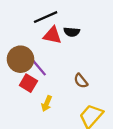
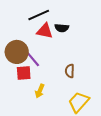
brown semicircle: (81, 81) -> (70, 71), turned 40
red square: (28, 83) -> (24, 73), turned -35

